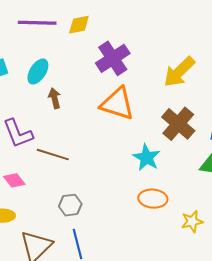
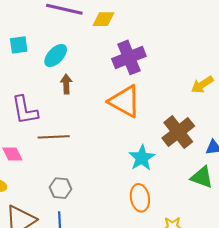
yellow arrow: (179, 72) -> (202, 85), moved, size x0.7
brown line: (53, 155) -> (54, 137), turned -32
orange ellipse: (153, 199) -> (140, 198), turned 64

